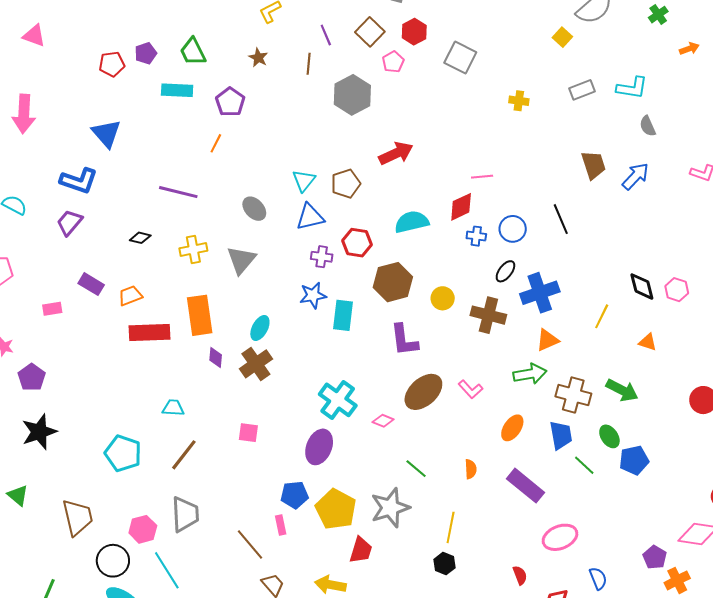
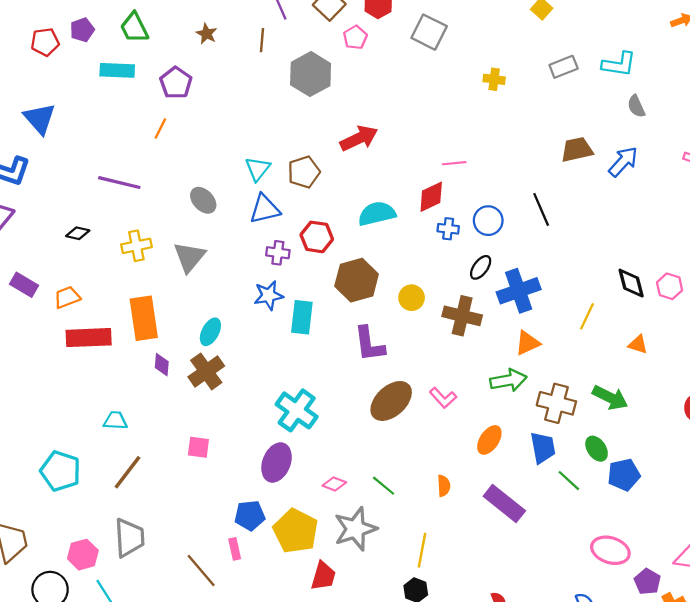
brown trapezoid: (594, 165) -> (577, 150), turned -84
pink diamond: (383, 421) -> (334, 484), moved
pink ellipse: (560, 537) -> (610, 550), moved, turned 40

